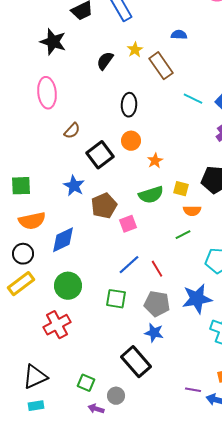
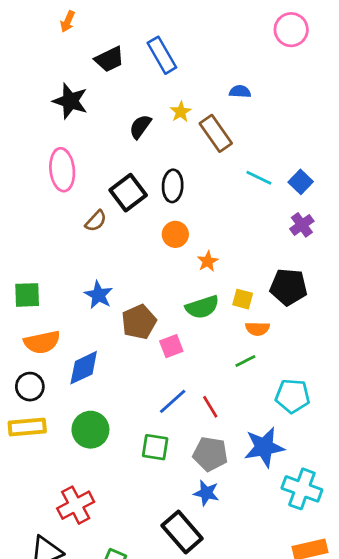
black square: (100, 155) -> (128, 193), moved
yellow rectangle: (21, 284) -> (27, 427), turned 32
red cross: (57, 325) -> (76, 505), moved

